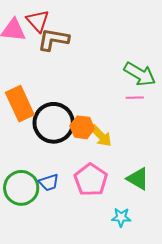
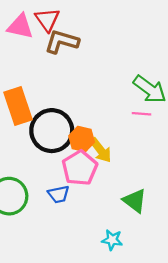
pink pentagon: (91, 180) -> (80, 168), moved
blue trapezoid: (49, 182) -> (59, 194), moved

